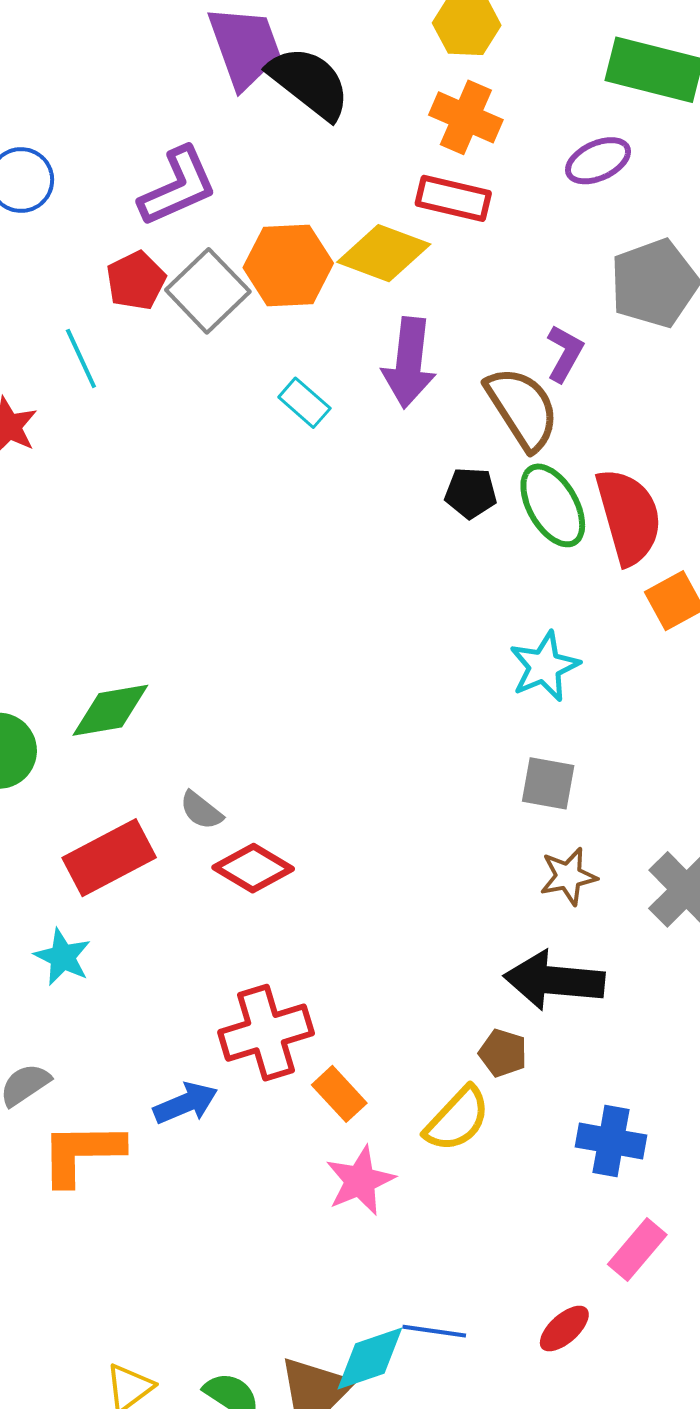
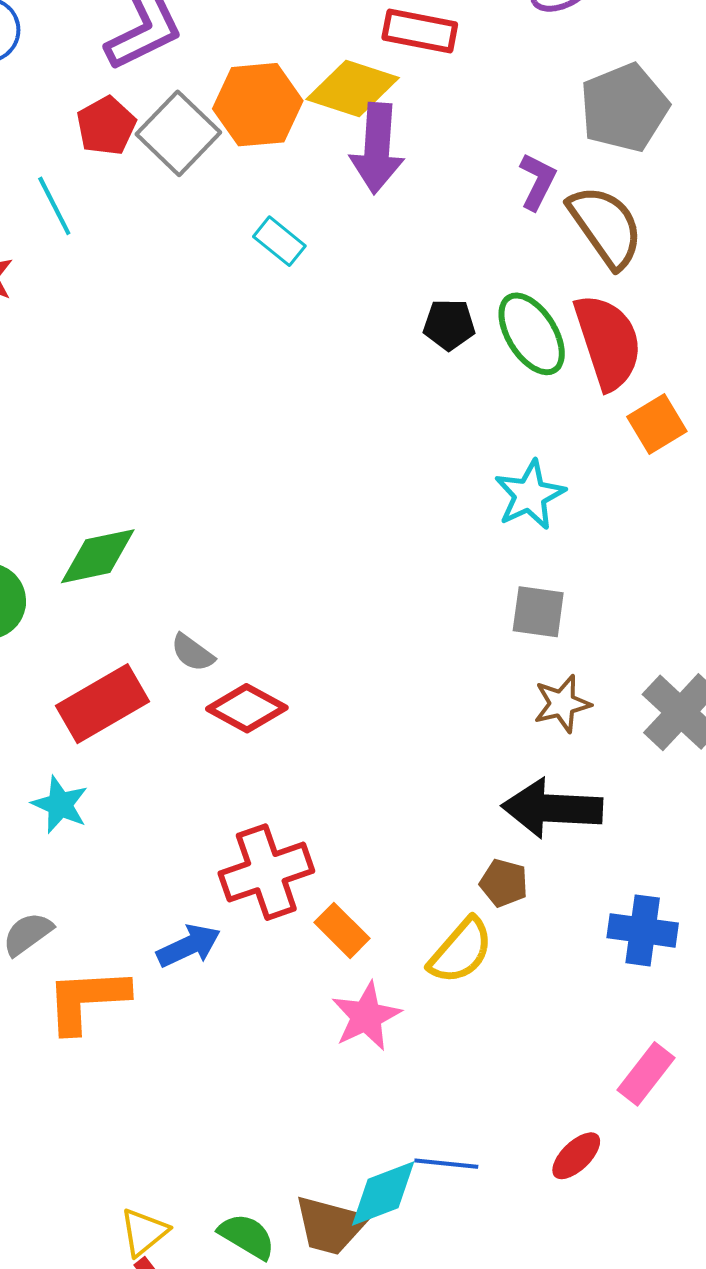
purple arrow: (409, 363) -> (377, 148), moved
brown semicircle: (522, 408) -> (606, 226), moved
blue cross: (611, 1141) -> (643, 930), moved

